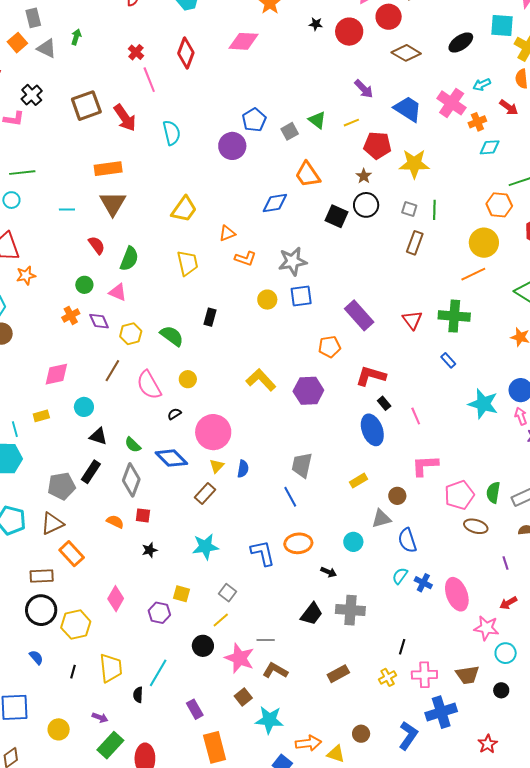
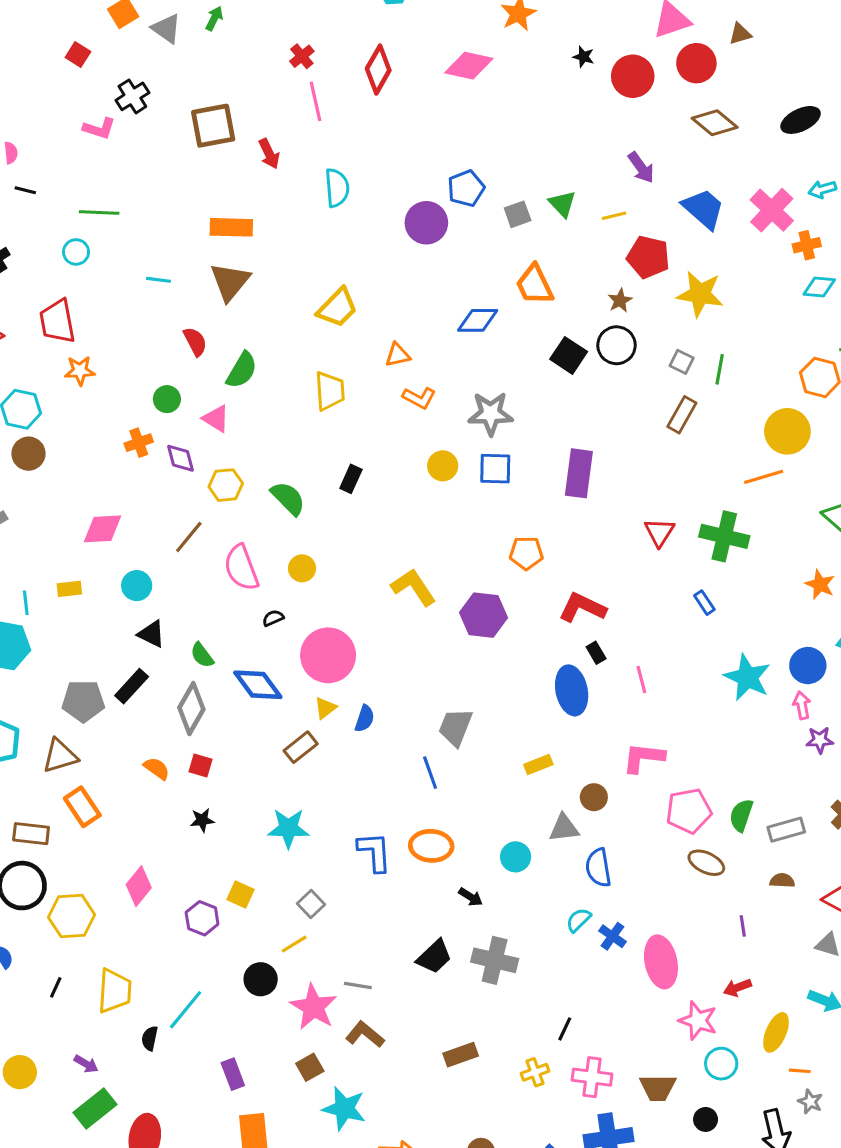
red arrow: (125, 118) -> (269, 154), size x0.7
purple rectangle: (359, 315) -> (579, 473), moved, turned 40

